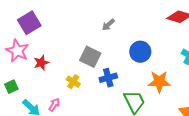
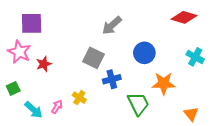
purple square: (29, 23) -> (32, 23), turned 30
gray arrow: (108, 25) -> (112, 25), size x1.5
yellow cross: (73, 82) -> (79, 98), moved

